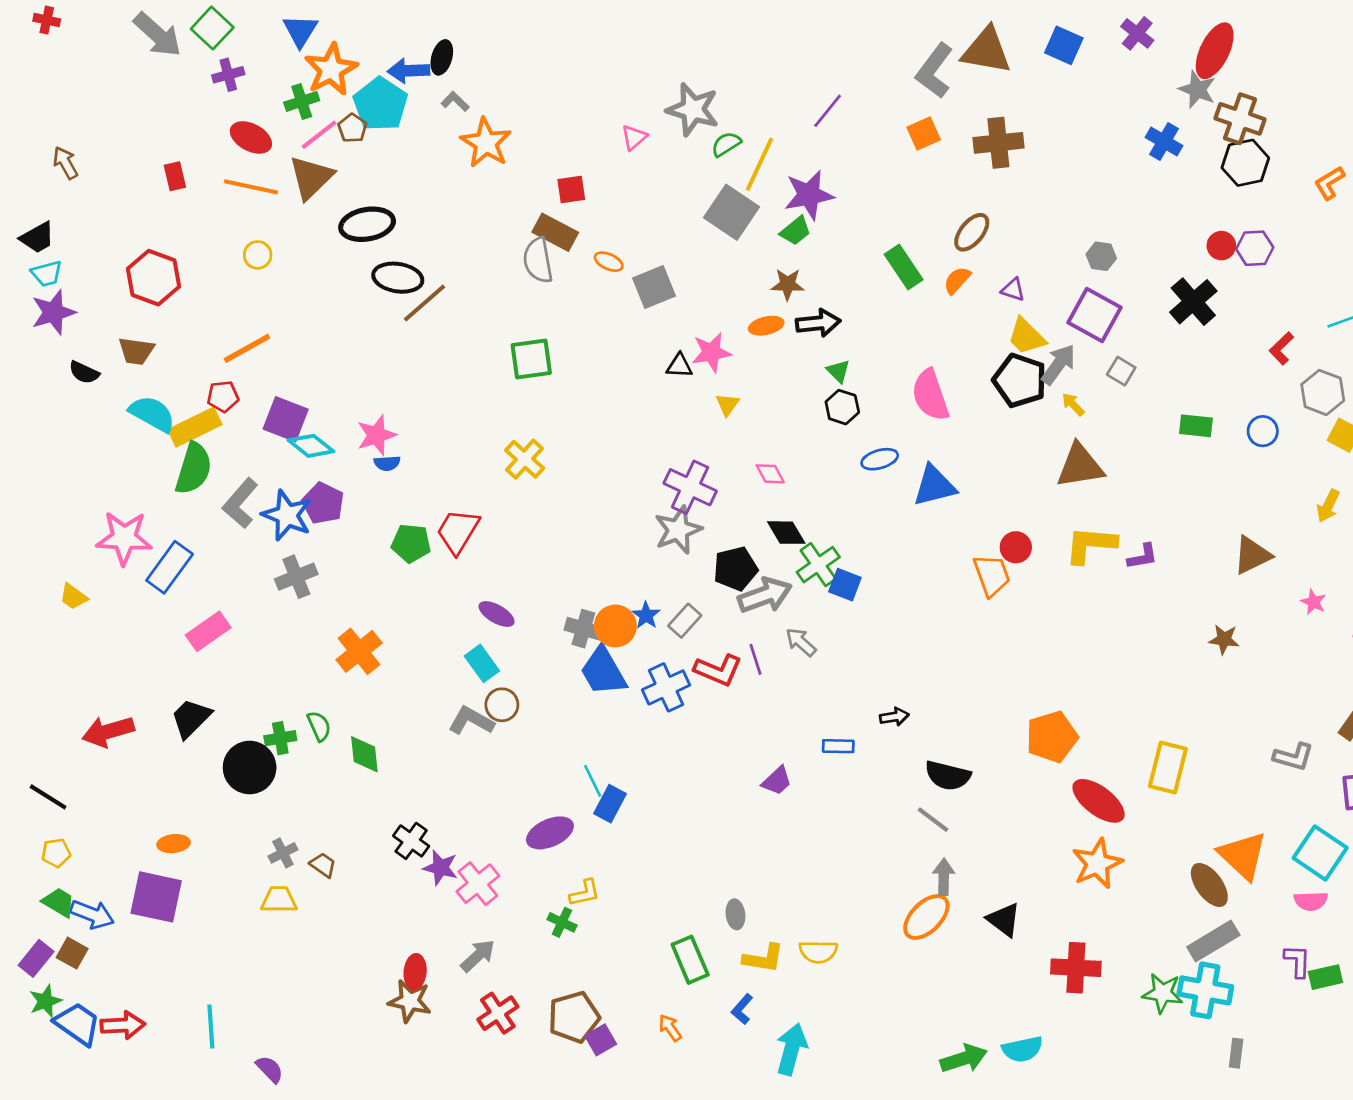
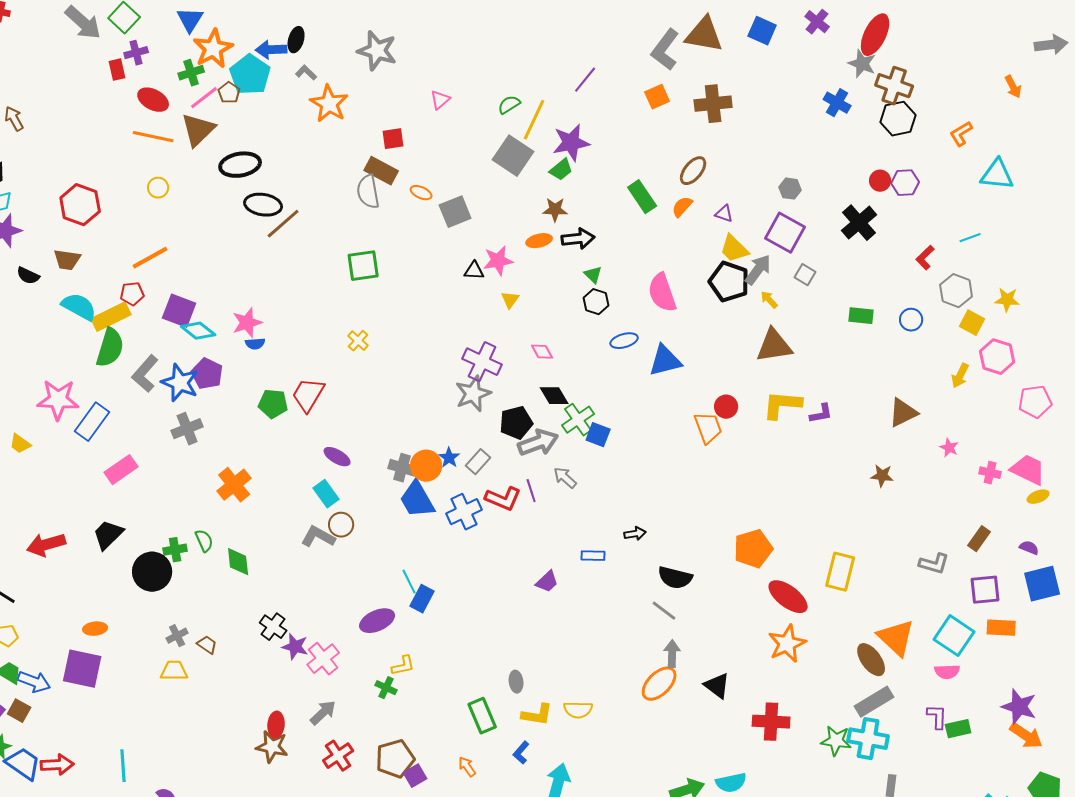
gray star: (693, 109) -> (377, 51), moved
red rectangle: (175, 176) -> (117, 70), moved
yellow cross: (525, 459) -> (358, 341), size x0.7

